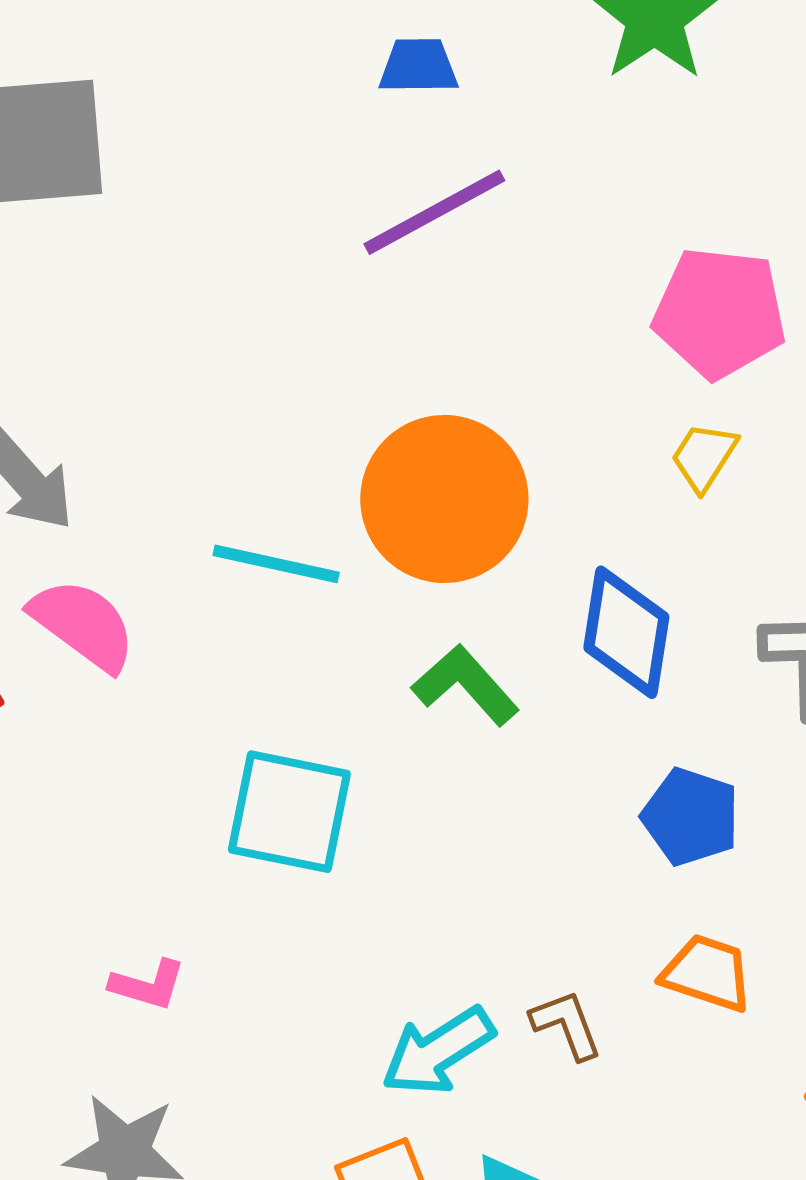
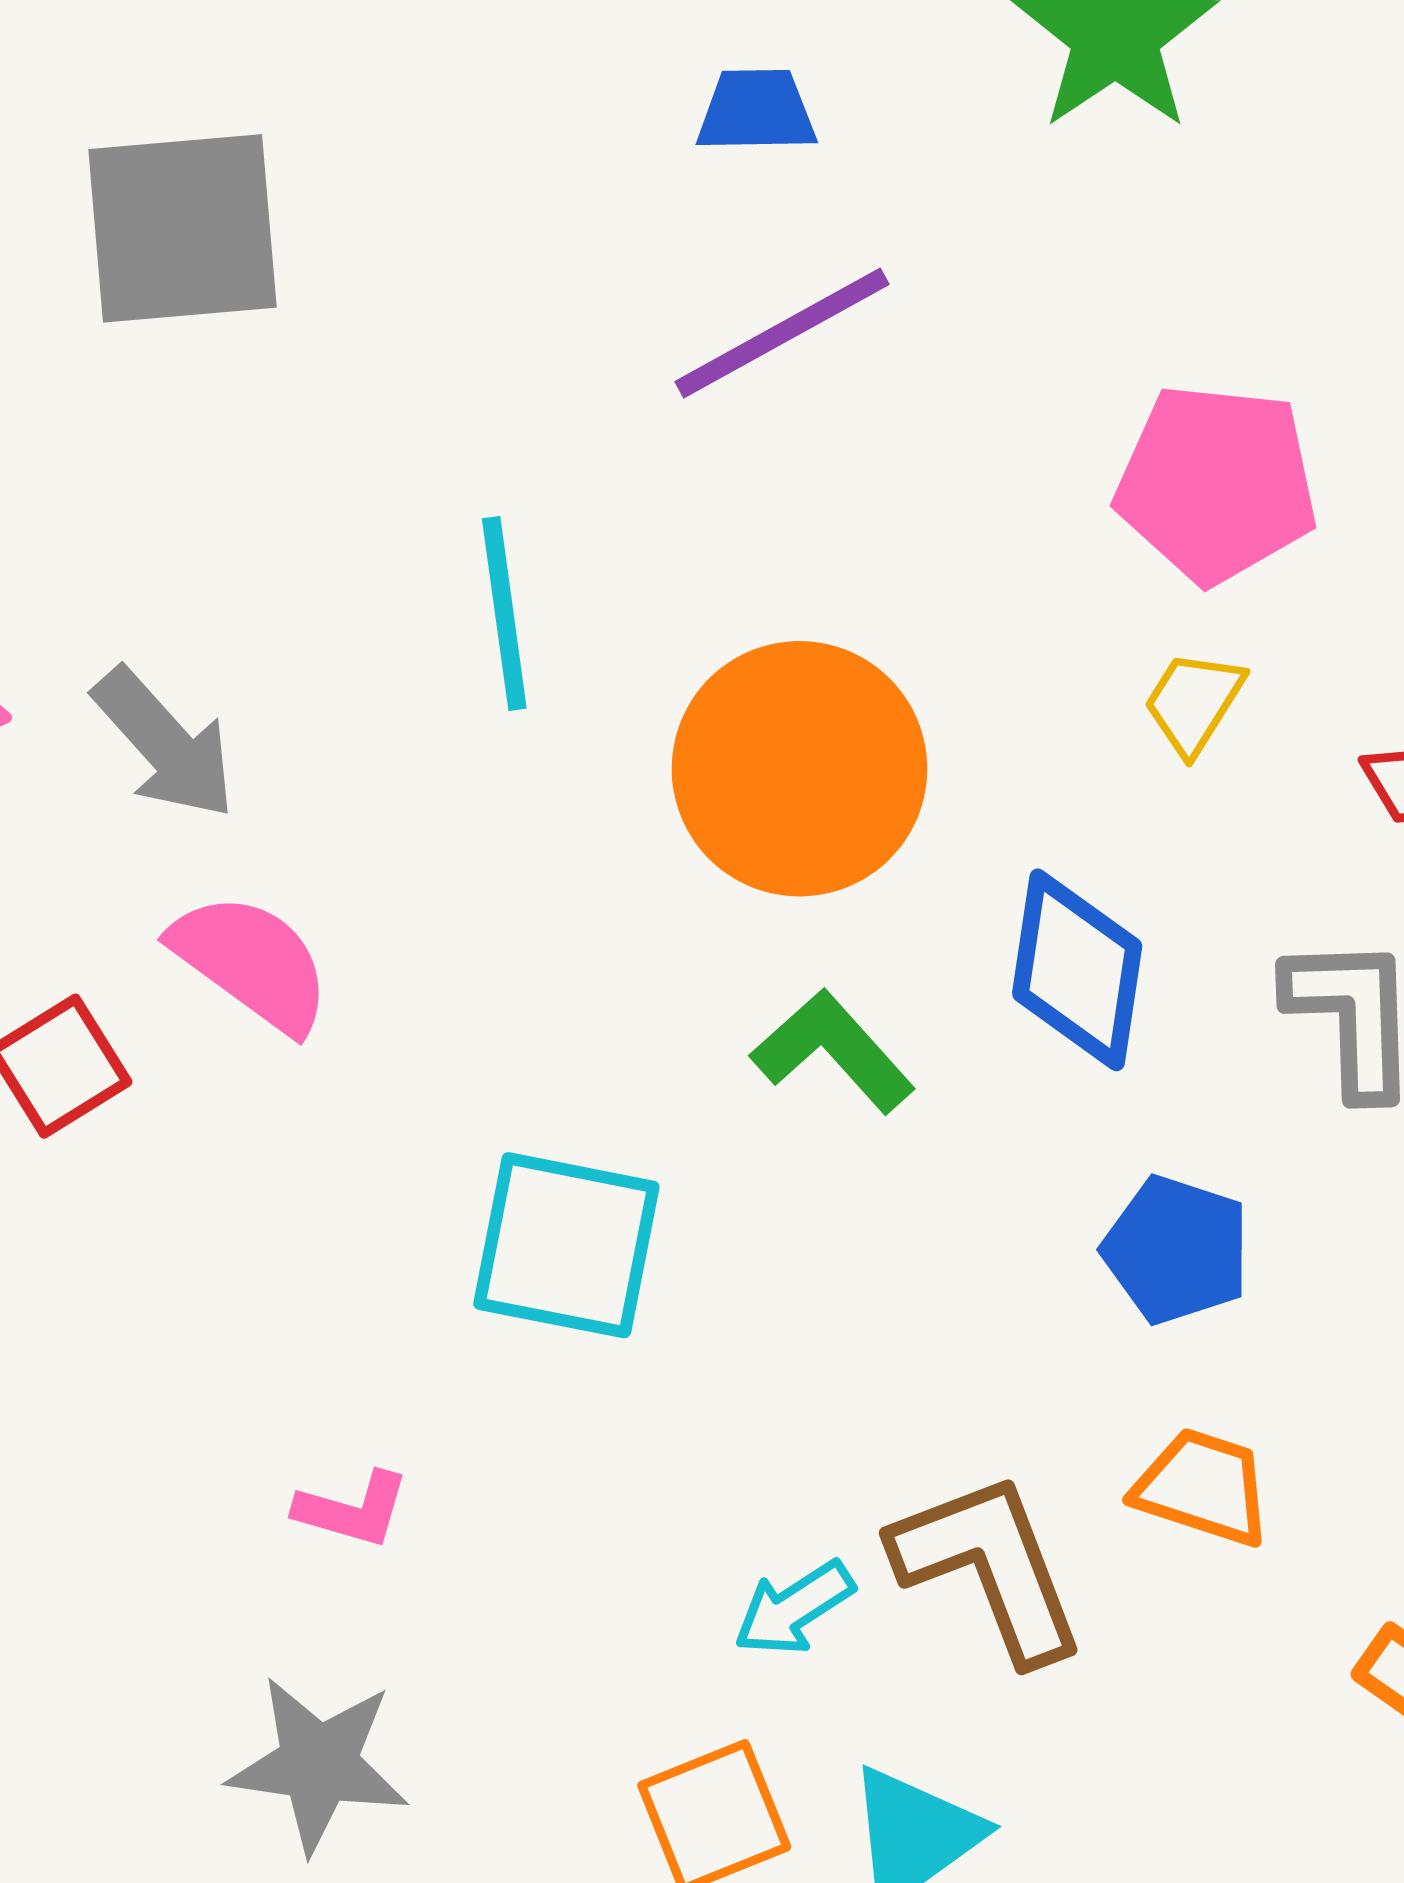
cyan line: (276, 564) -> (504, 613), moved, turned 70
brown L-shape: (566, 1025) -> (989, 1567), size x1.8
cyan arrow: (438, 1051) -> (794, 1608), size x0.7

